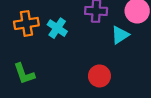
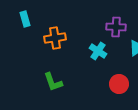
cyan cross: (57, 28) -> (98, 51), moved

